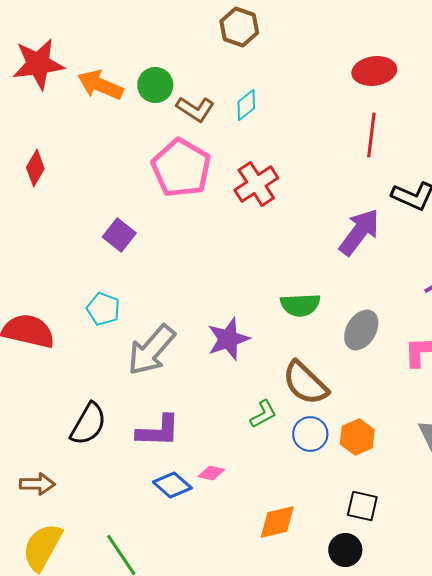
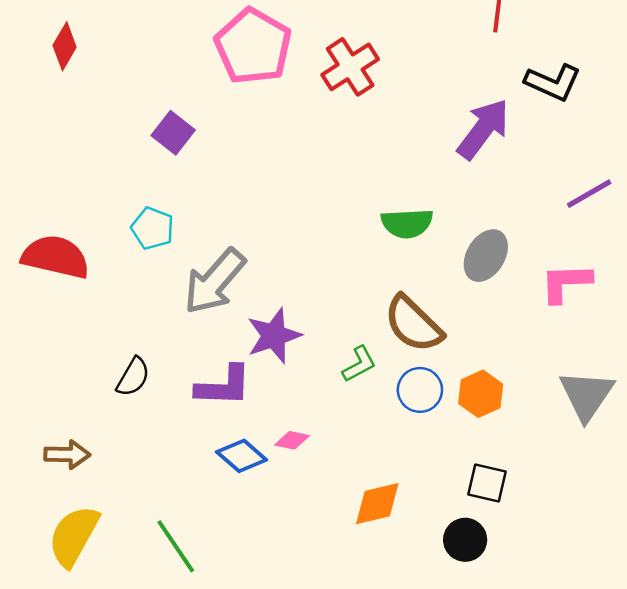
purple star: (228, 339) -> (274, 336), moved
black semicircle: (88, 424) -> (133, 377), size x0.7

